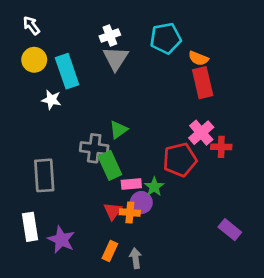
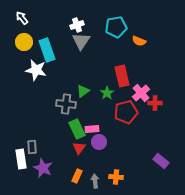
red rectangle: (203, 83) -> (122, 76), moved
white star: (51, 100) -> (36, 70), size x1.5
green rectangle: (110, 165) -> (77, 129), moved
gray rectangle: (44, 175) -> (32, 147), moved, size x0.6
green star: (154, 187) -> (107, 93), moved
orange cross: (130, 213) -> (116, 177), moved

